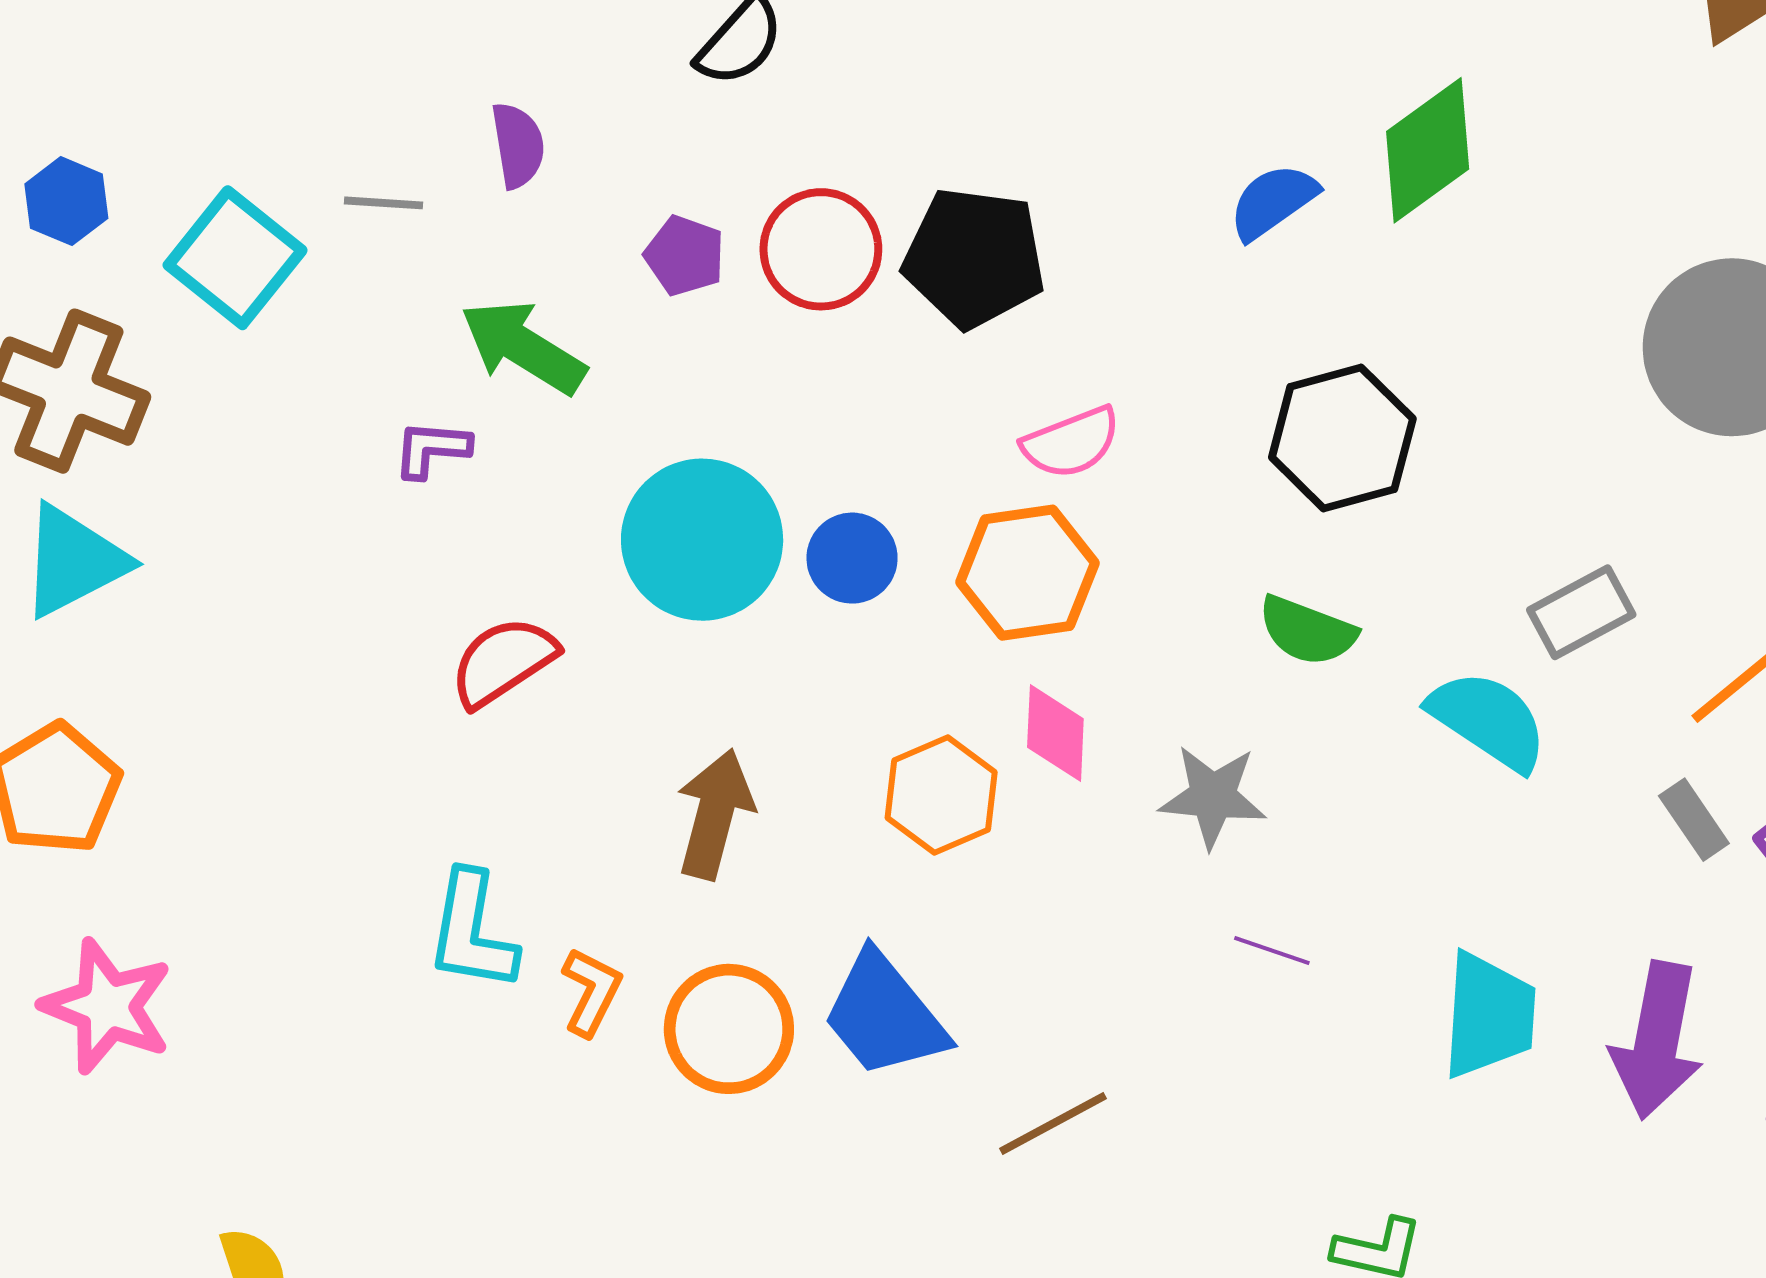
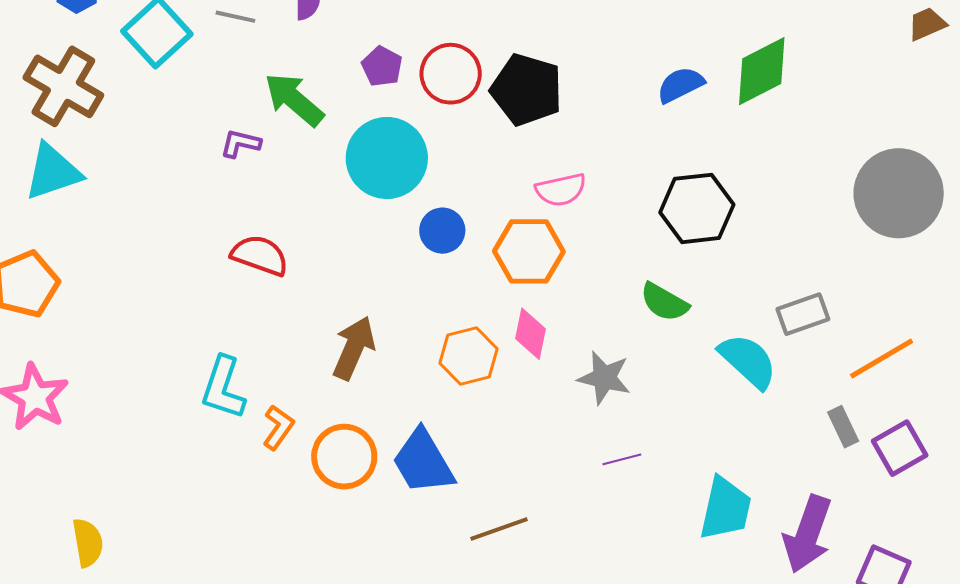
cyan circle: (702, 540) -> (387, 158), moved
red semicircle: (503, 662) -> (260, 255), turned 44
purple line: (1272, 950) -> (622, 459), turned -42

